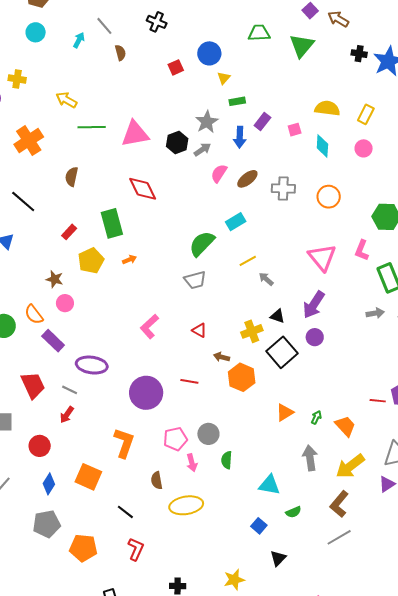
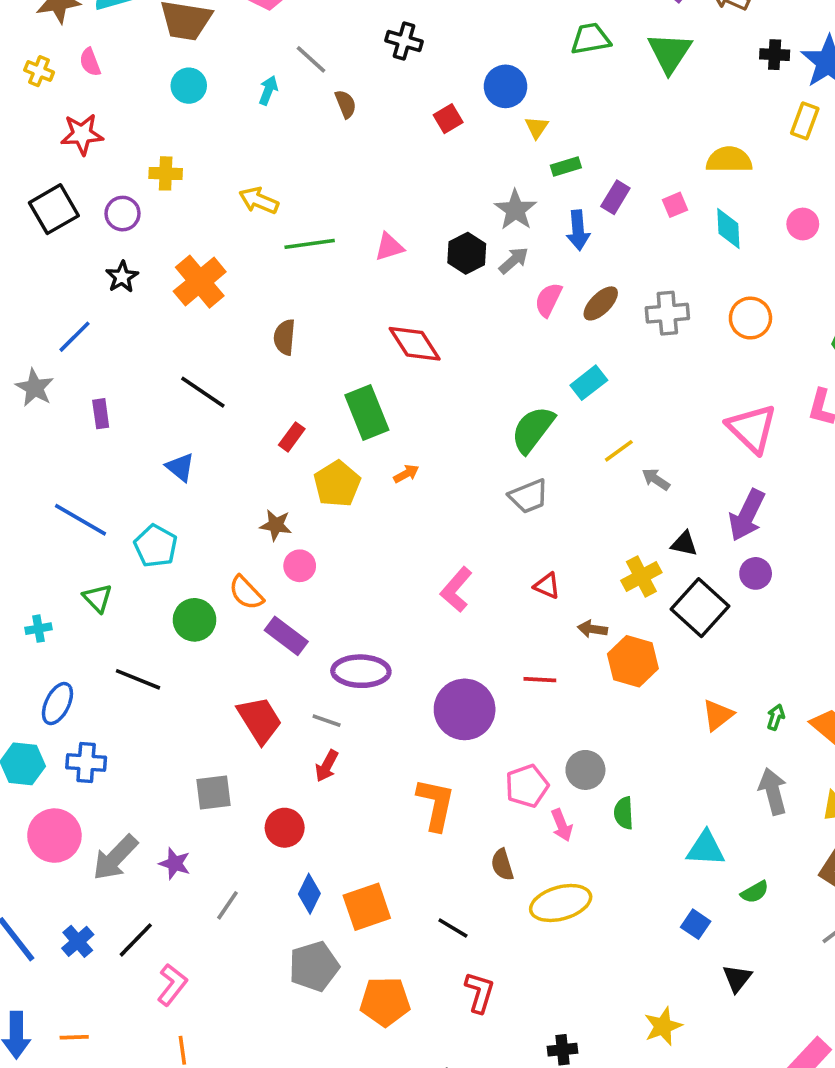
yellow rectangle: (366, 114) -> (805, 121), moved
pink triangle: (135, 134) -> (389, 247), size x0.6
orange square: (88, 477) -> (367, 907), moved, turned -36

